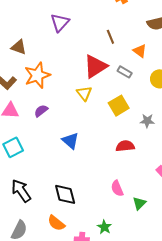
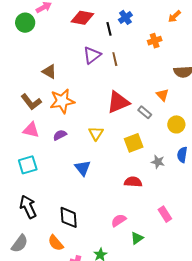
brown line: (110, 37) -> (115, 59), moved
yellow triangle: (84, 93) -> (96, 133), moved
pink semicircle: (117, 188) -> (119, 220), turned 70

